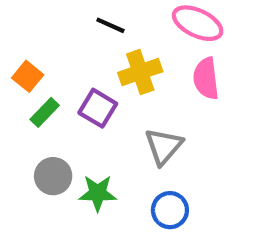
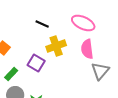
green rectangle: (45, 112) -> (11, 74), moved
gray triangle: (164, 146) -> (100, 71), moved

